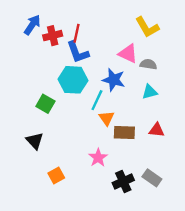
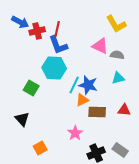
blue arrow: (32, 25) -> (20, 22), turned 84
blue star: (114, 80) -> (88, 85), moved
orange triangle: (106, 118) -> (82, 100), turned 40

